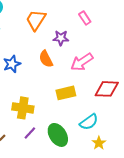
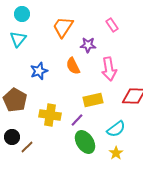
pink arrow: (82, 62) -> (109, 69), turned -65
purple line: (30, 133) -> (77, 120), moved
yellow star: (99, 143) -> (116, 153), moved

